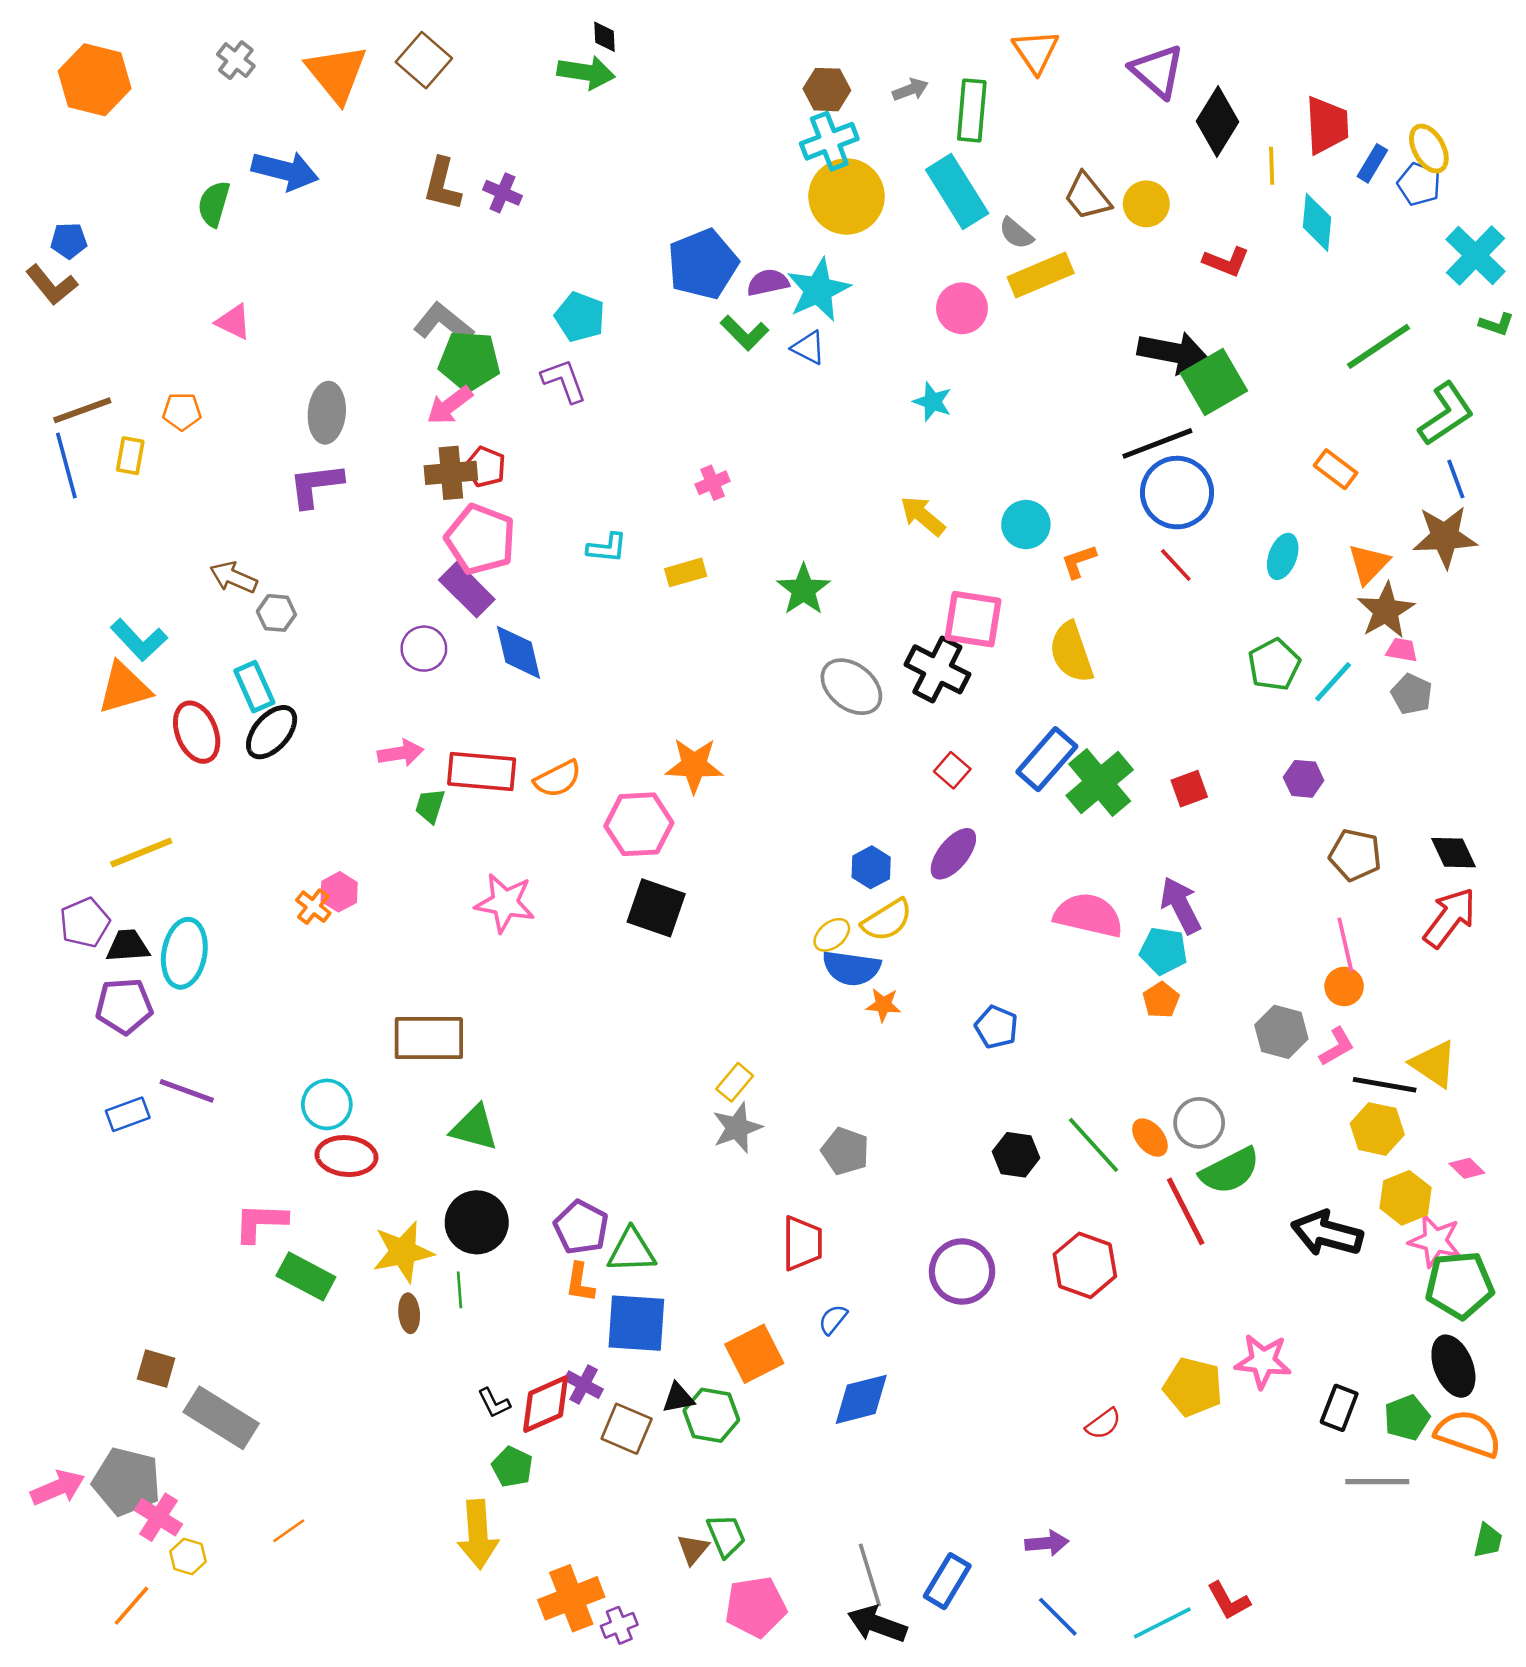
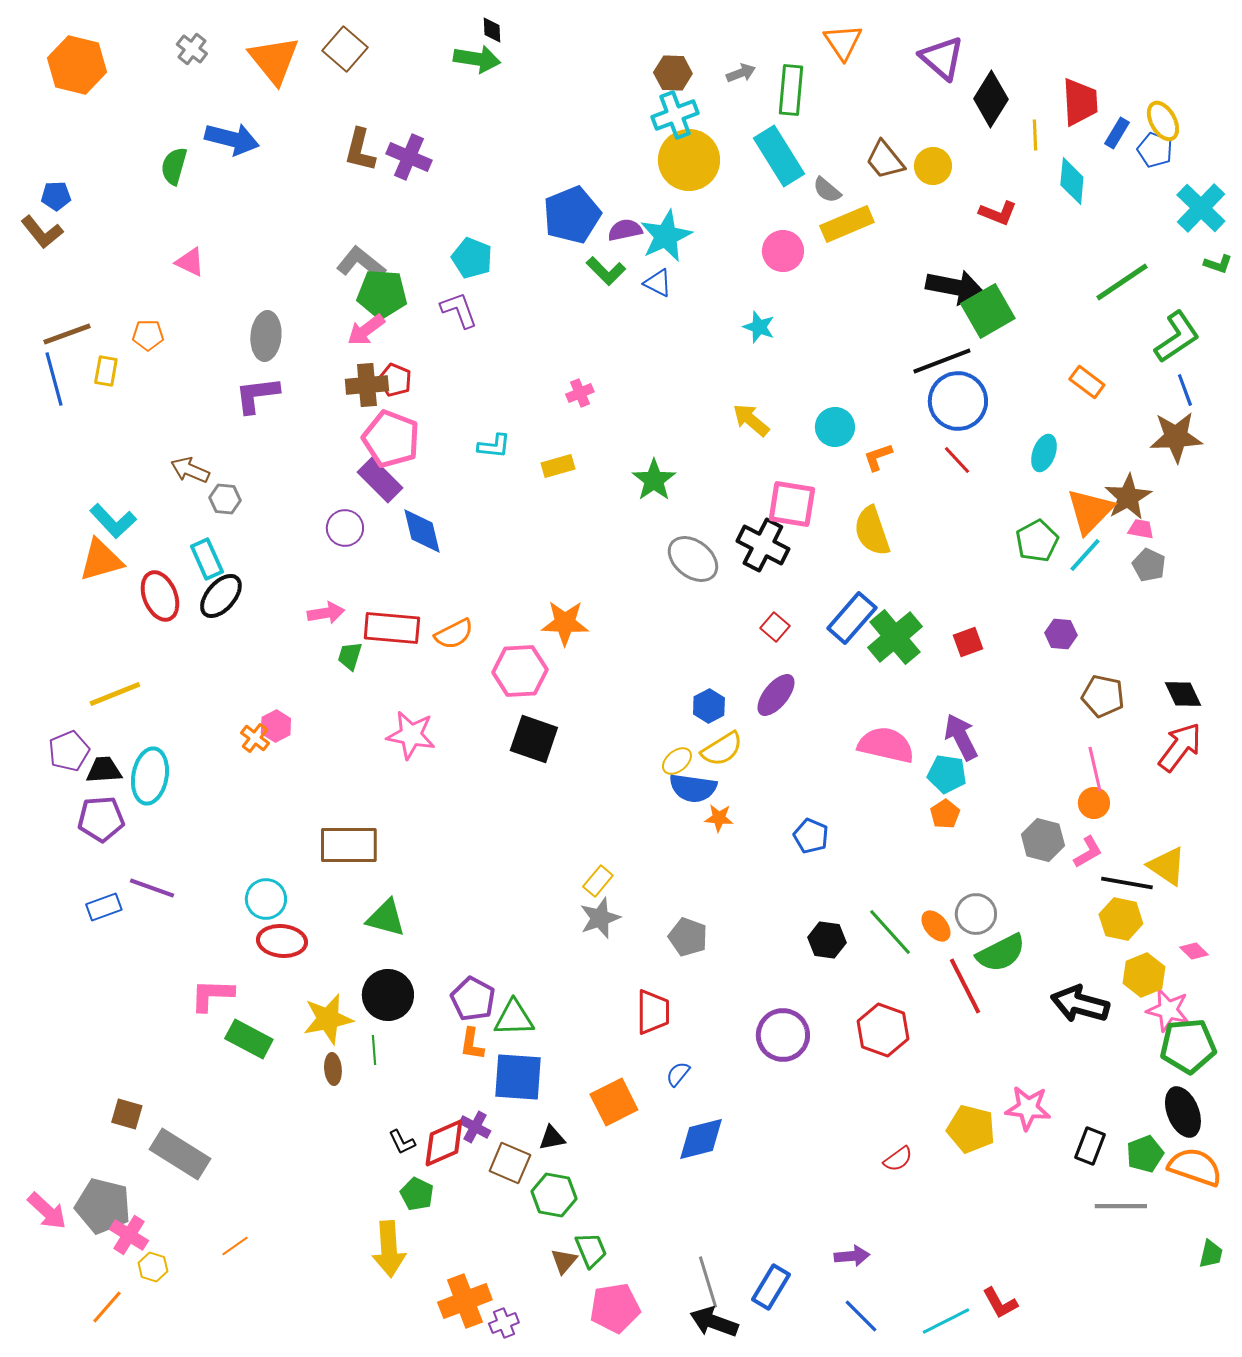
purple cross: (502, 193) -> (409, 157), size x1.4
orange triangle: (1369, 564) -> (1090, 511), moved, size x1.4
green hexagon: (711, 1415) -> (554, 1195), moved
pink arrow: (58, 1488) -> (47, 1211), turned 66

